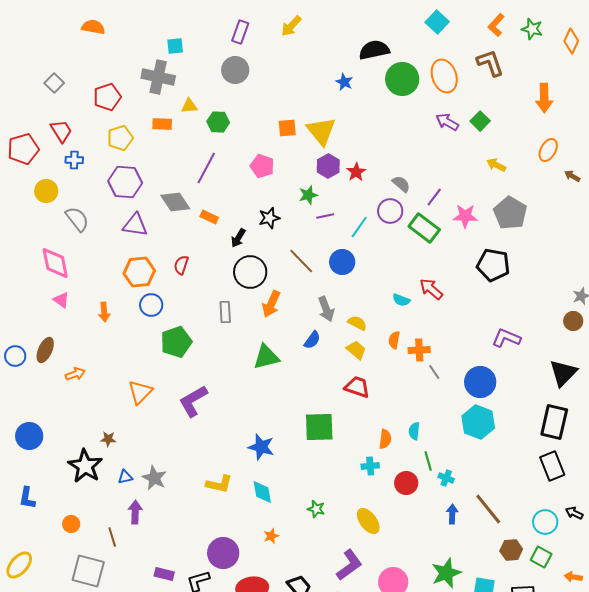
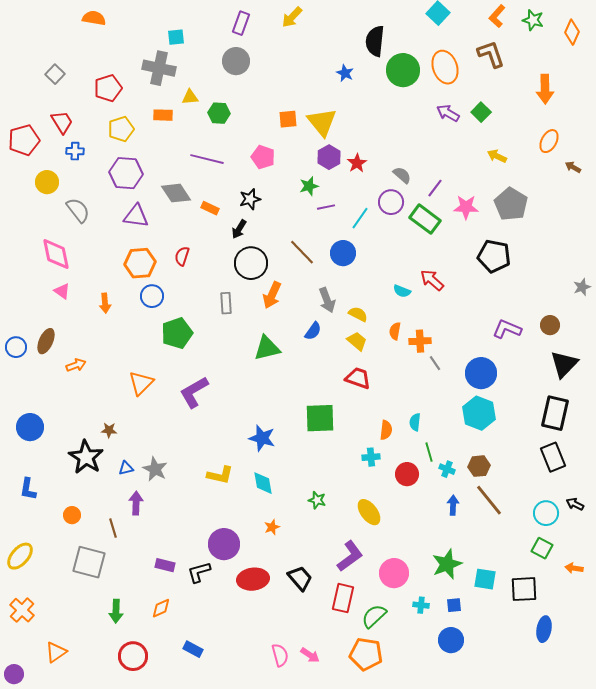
black semicircle: (374, 50) -> (375, 41), turned -72
purple line: (206, 168) -> (207, 159), turned 76
black star: (269, 218) -> (250, 199), moved
brown circle: (573, 321) -> (550, 325), moved
brown hexagon: (511, 550) -> (479, 466), moved

